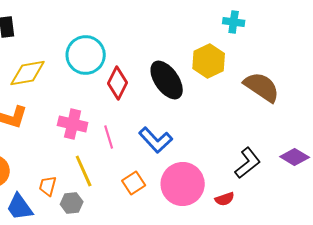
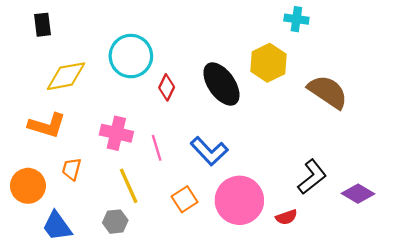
red diamond: (118, 83) -> (167, 87), size x0.7
purple diamond: (295, 157) -> (358, 194), moved
orange trapezoid: (48, 186) -> (72, 169), moved

